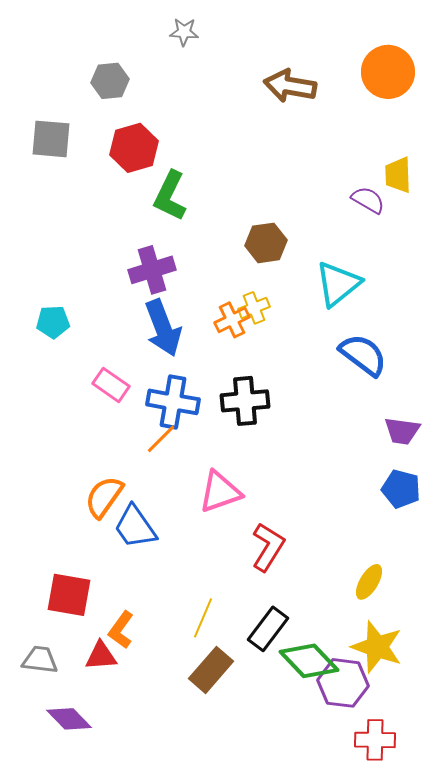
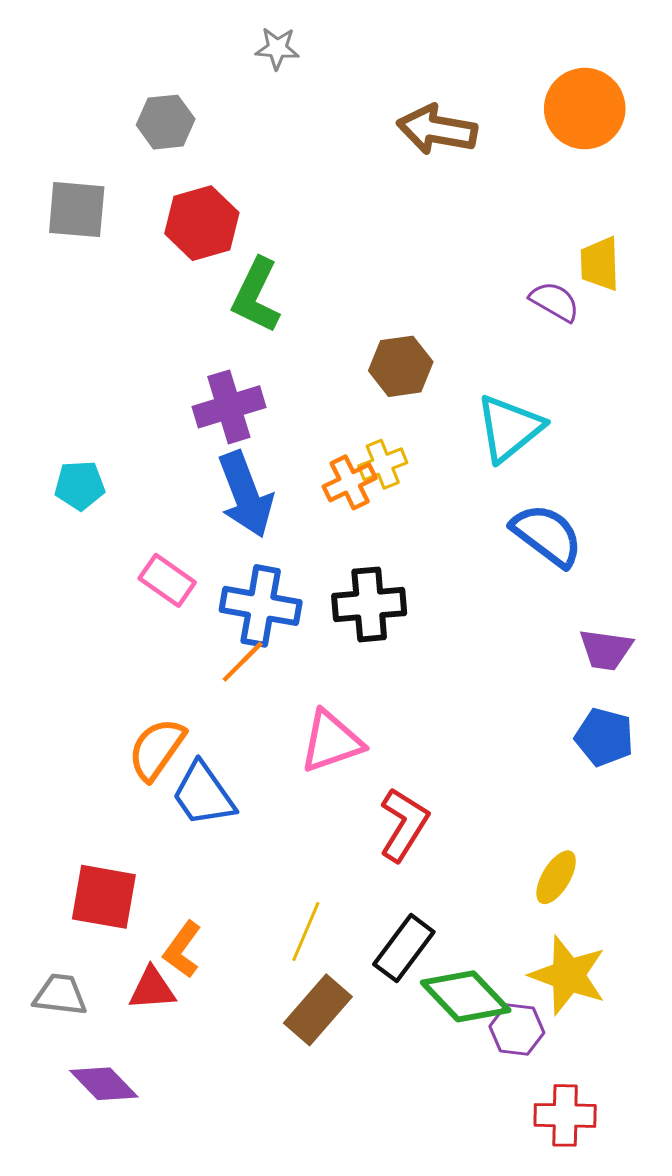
purple hexagon: (343, 683) -> (517, 1029), size x0.7

